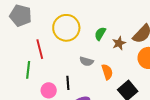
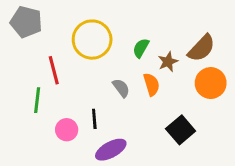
gray semicircle: (86, 61) -> (121, 88), turned -144
orange semicircle: (107, 72) -> (151, 84), moved

